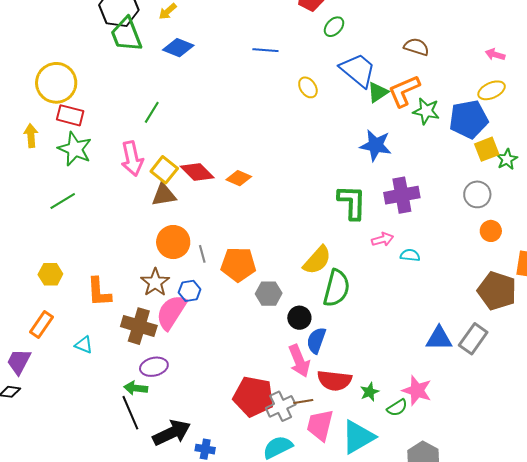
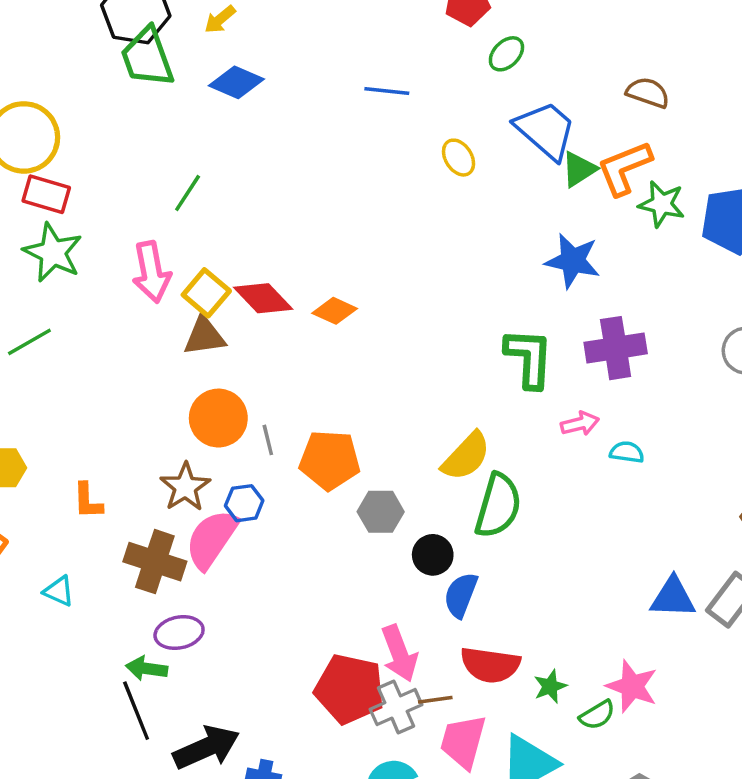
orange L-shape: (99, 292) -> (88, 501), size x0.7
pink arrow: (299, 361) -> (399, 653), moved

